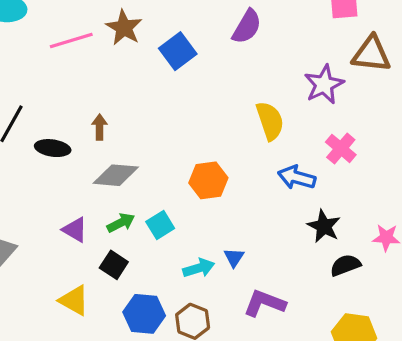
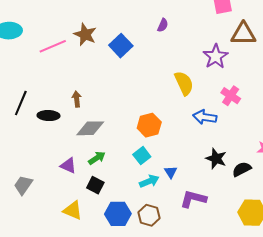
purple semicircle: (247, 27) -> (163, 25), size x0.6
cyan square: (160, 225) -> (142, 156), moved
black star: (324, 226) -> (216, 159), moved

